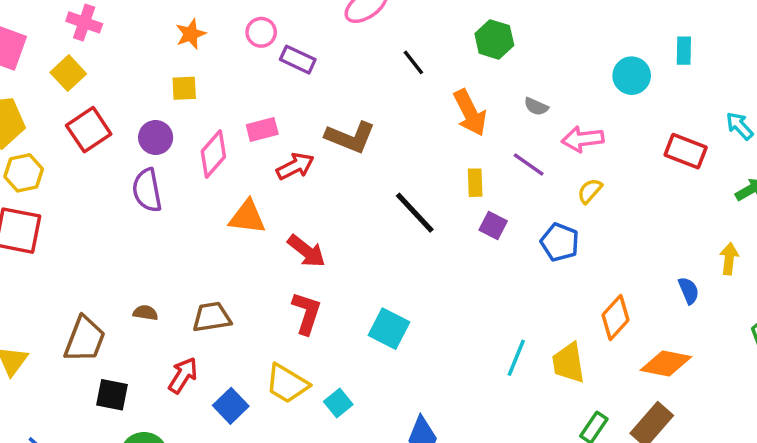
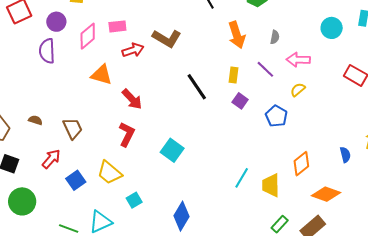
gray semicircle: (536, 106) -> (275, 37), turned -112
brown trapezoid: (212, 317) -> (73, 128), turned 65
cyan square: (338, 403) -> (134, 200), moved

